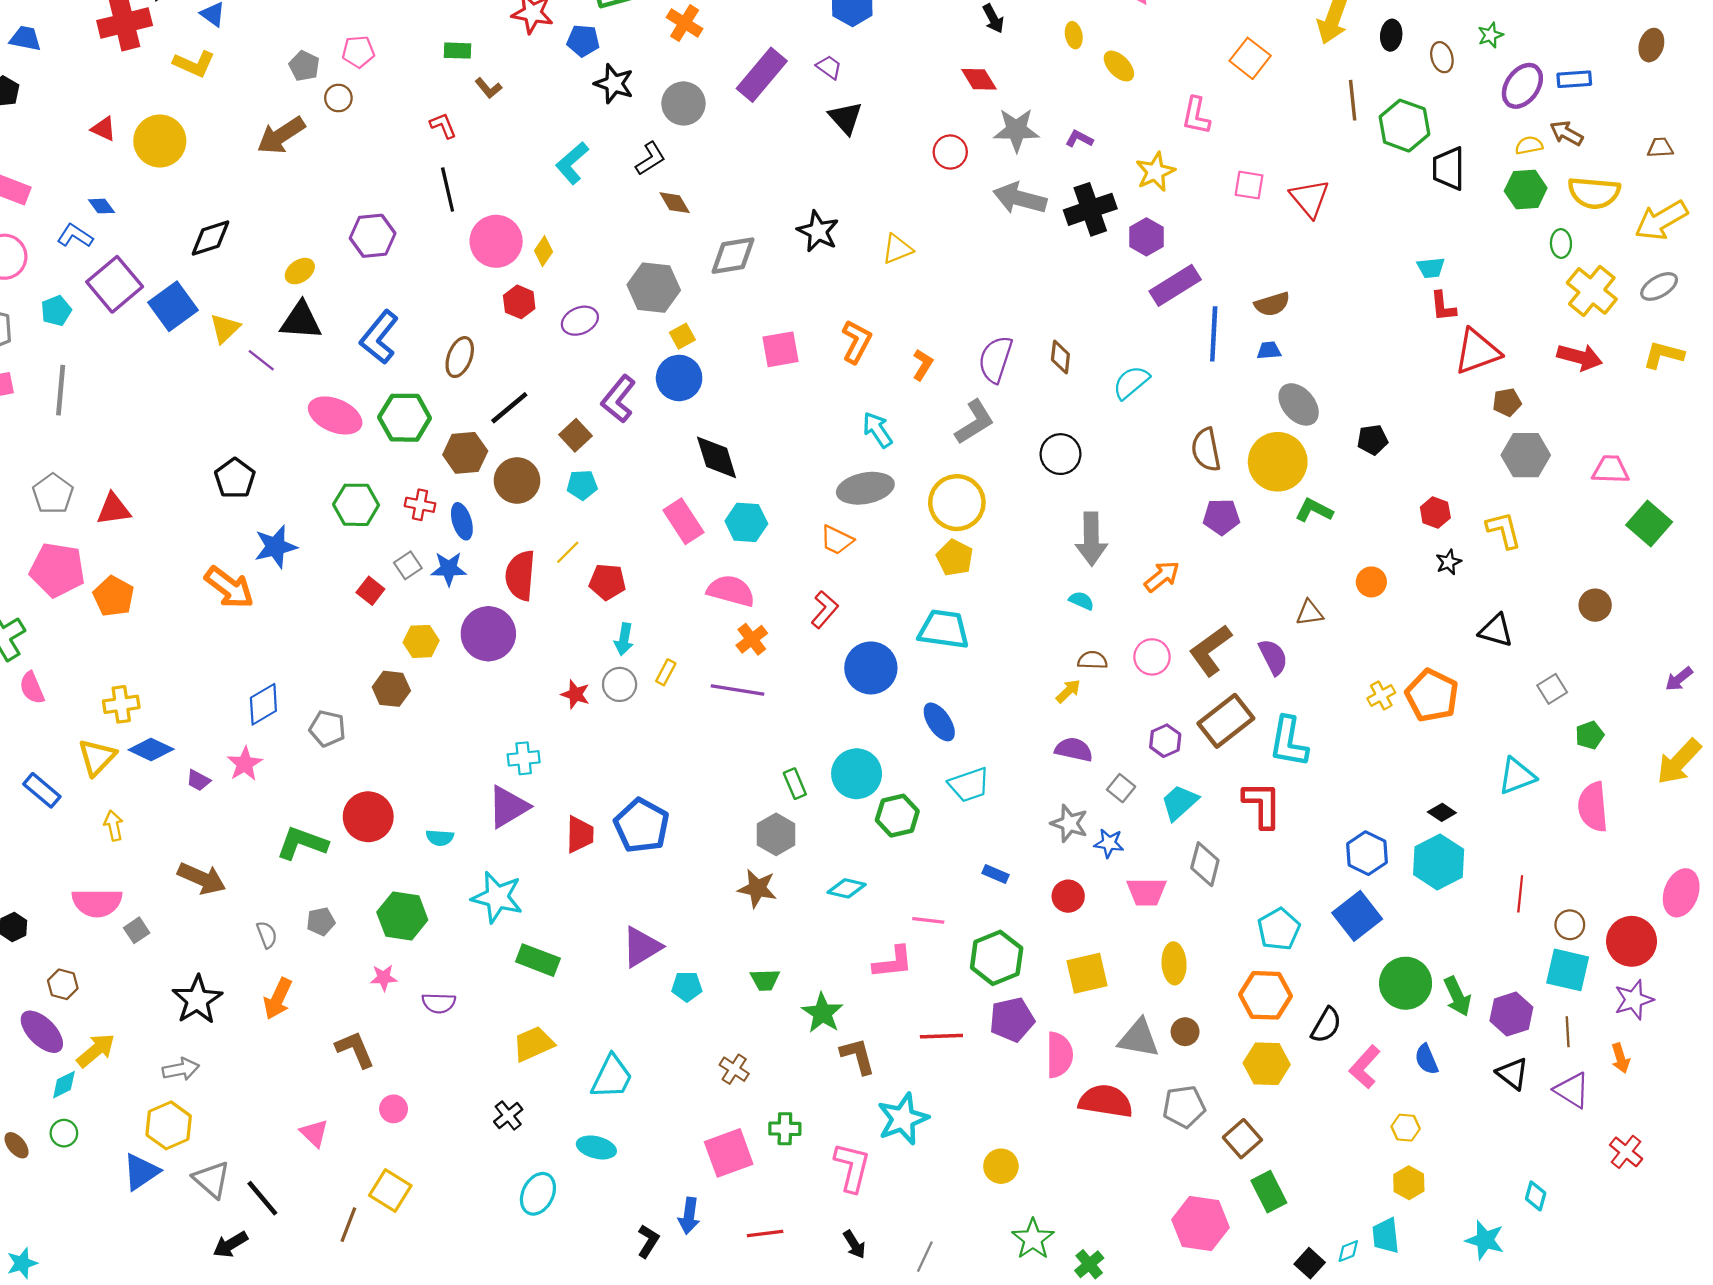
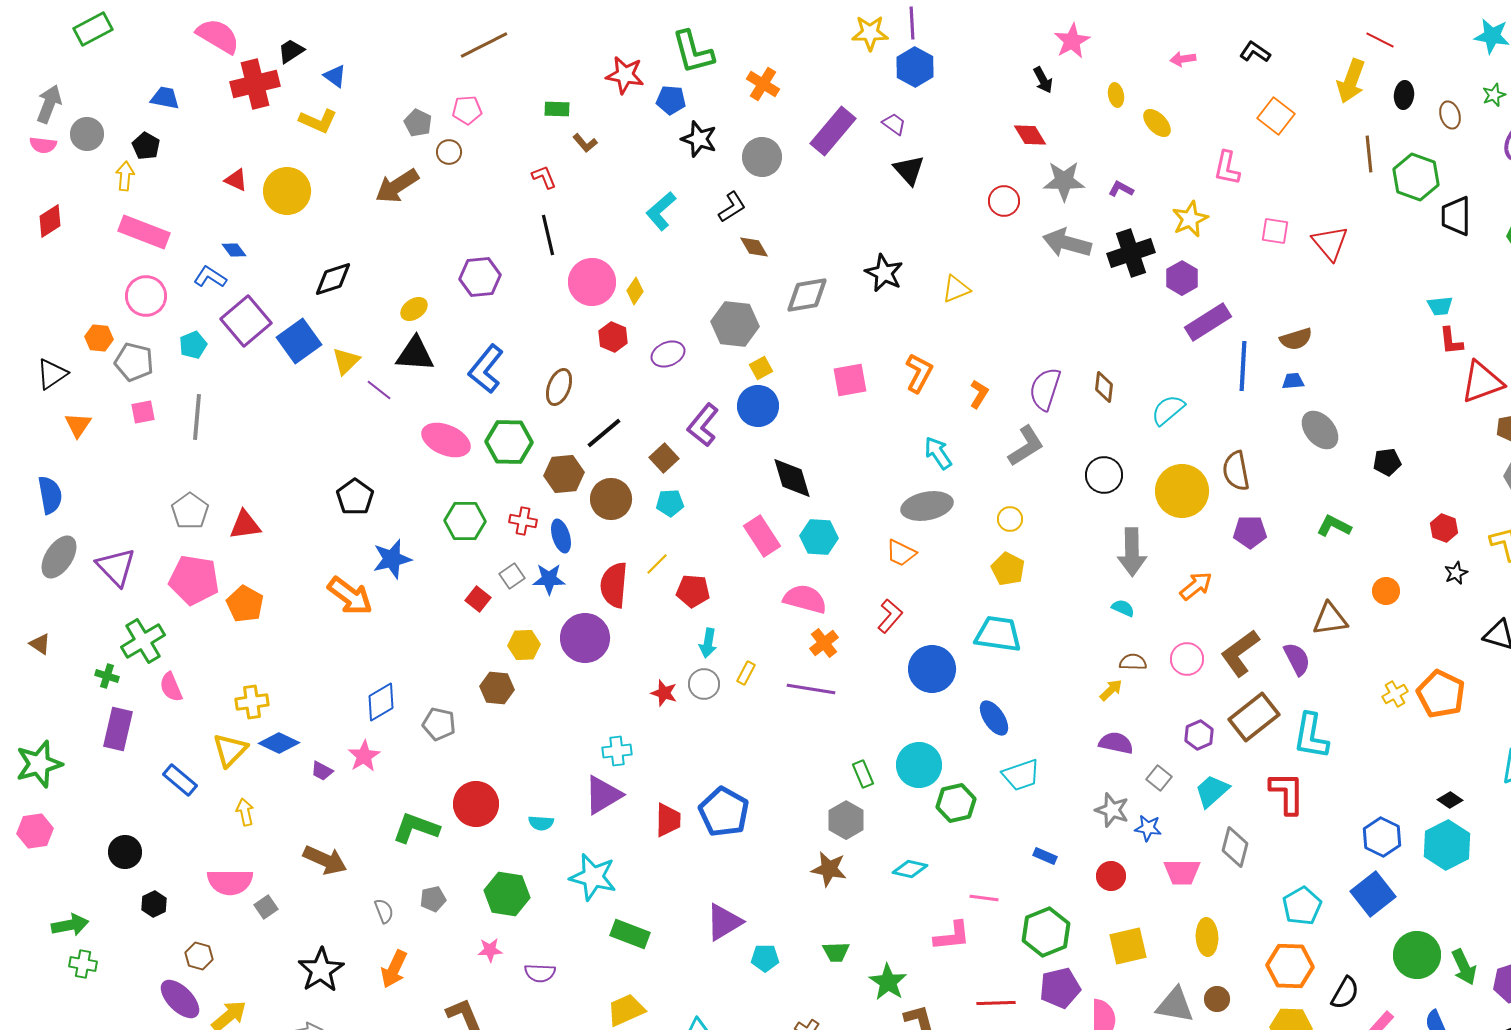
yellow circle: (1278, 462) -> (1182, 491), moved
yellow circle: (957, 503) -> (1010, 519), size x0.5
brown triangle: (1310, 613) -> (1330, 619), size x1.4

